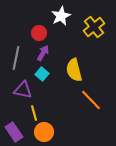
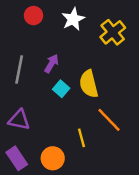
red circle: (39, 33) -> (34, 16), moved
cyan square: (42, 74) -> (61, 89), moved
purple triangle: (23, 90) -> (19, 120), moved
yellow line: (34, 113) -> (81, 138), moved

